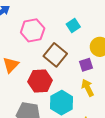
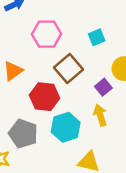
purple square: (86, 65) -> (103, 87), turned -32

